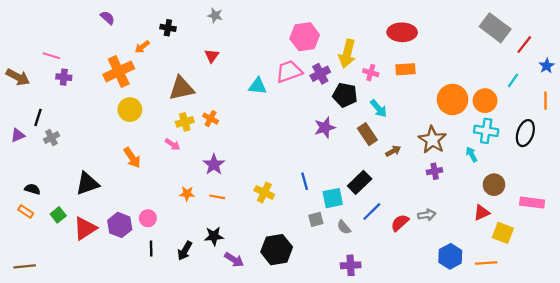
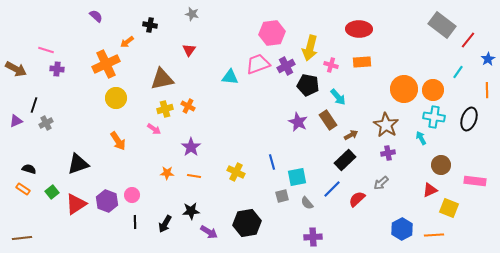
purple star: (325, 127) -> (298, 122), moved, turned -30
black rectangle: (360, 182) -> (345, 160), moved
gray arrow: (427, 215) -> (381, 183), moved, turned 147

